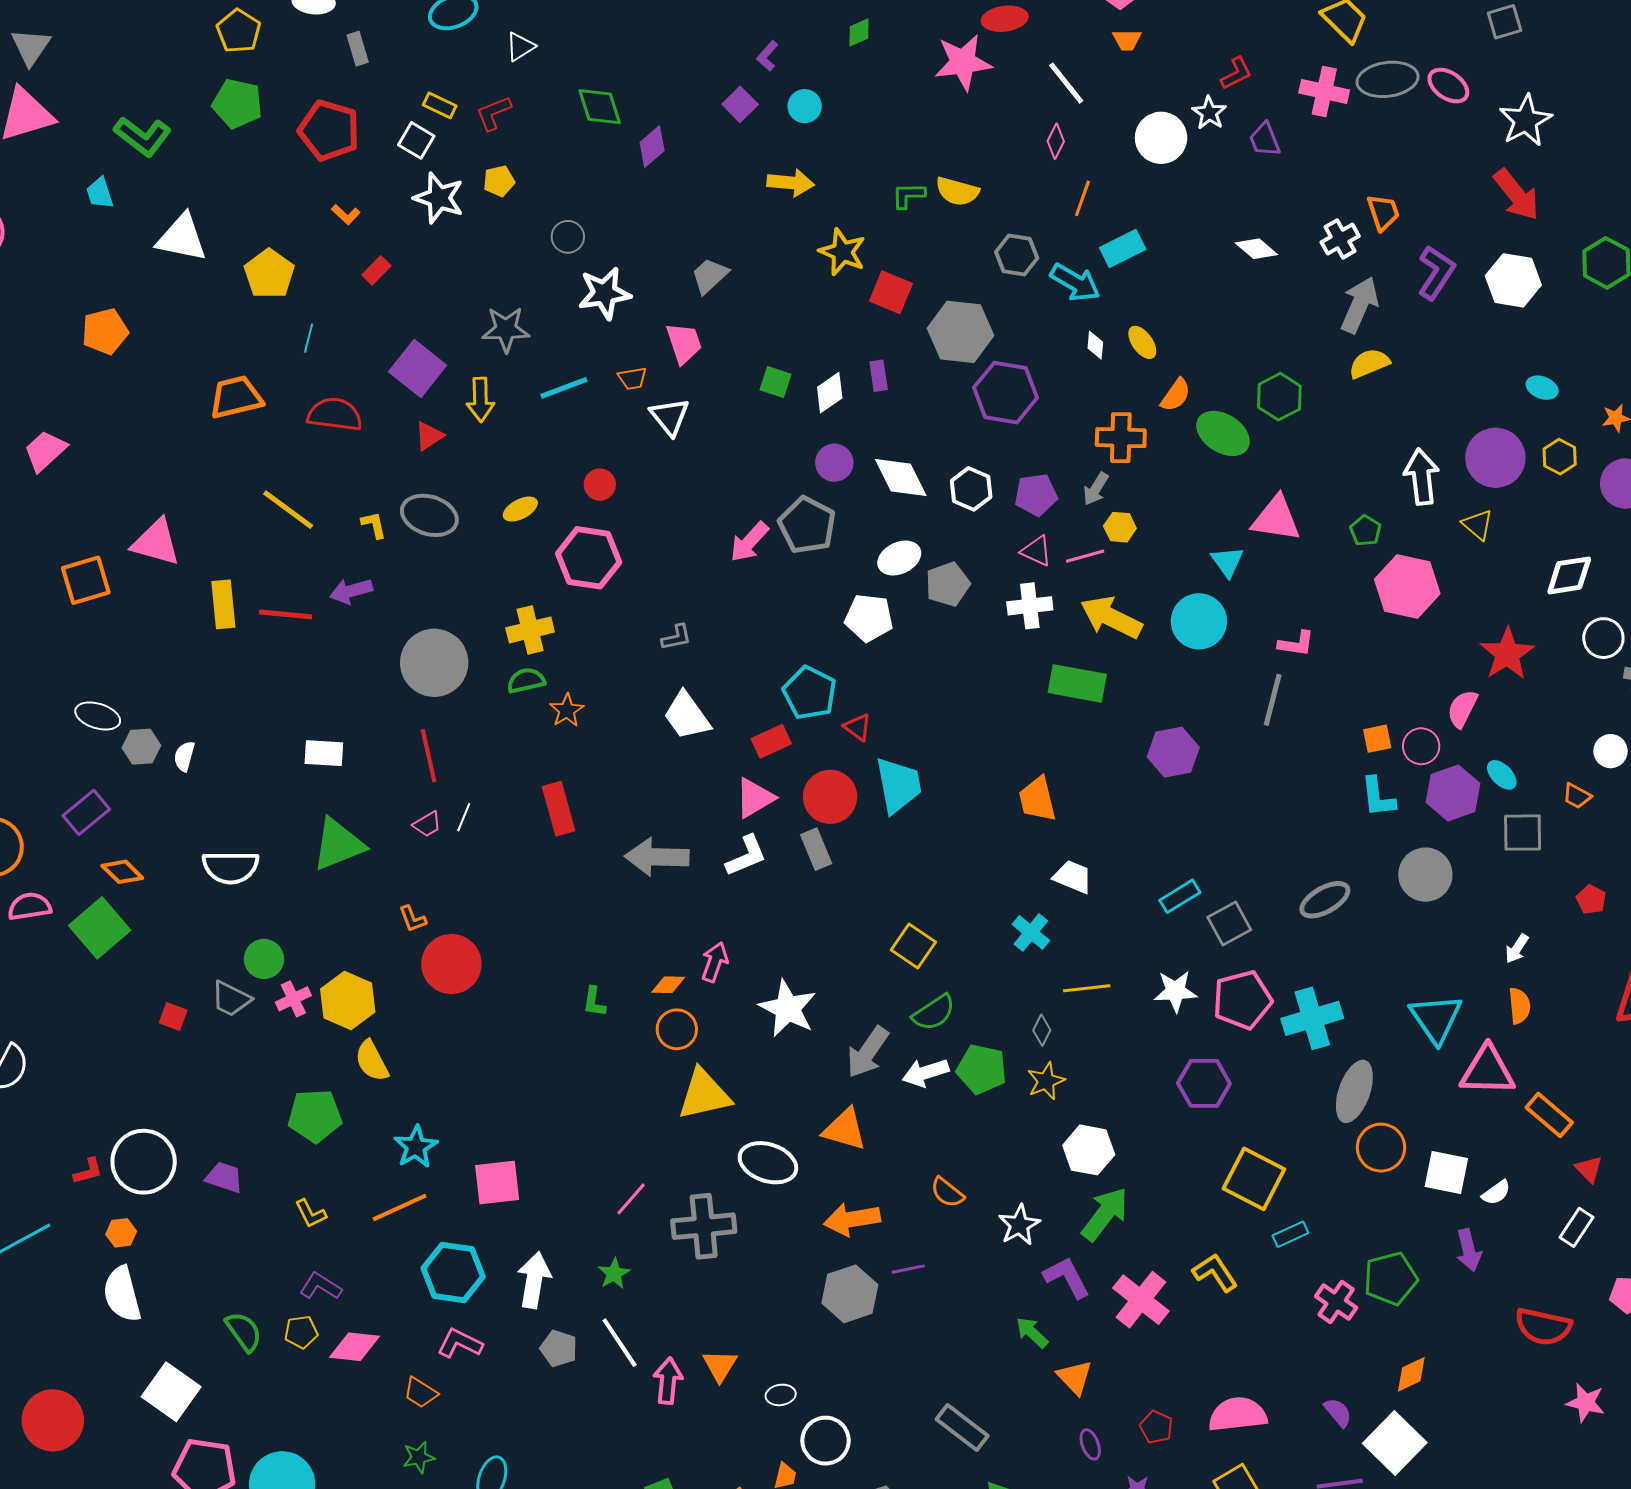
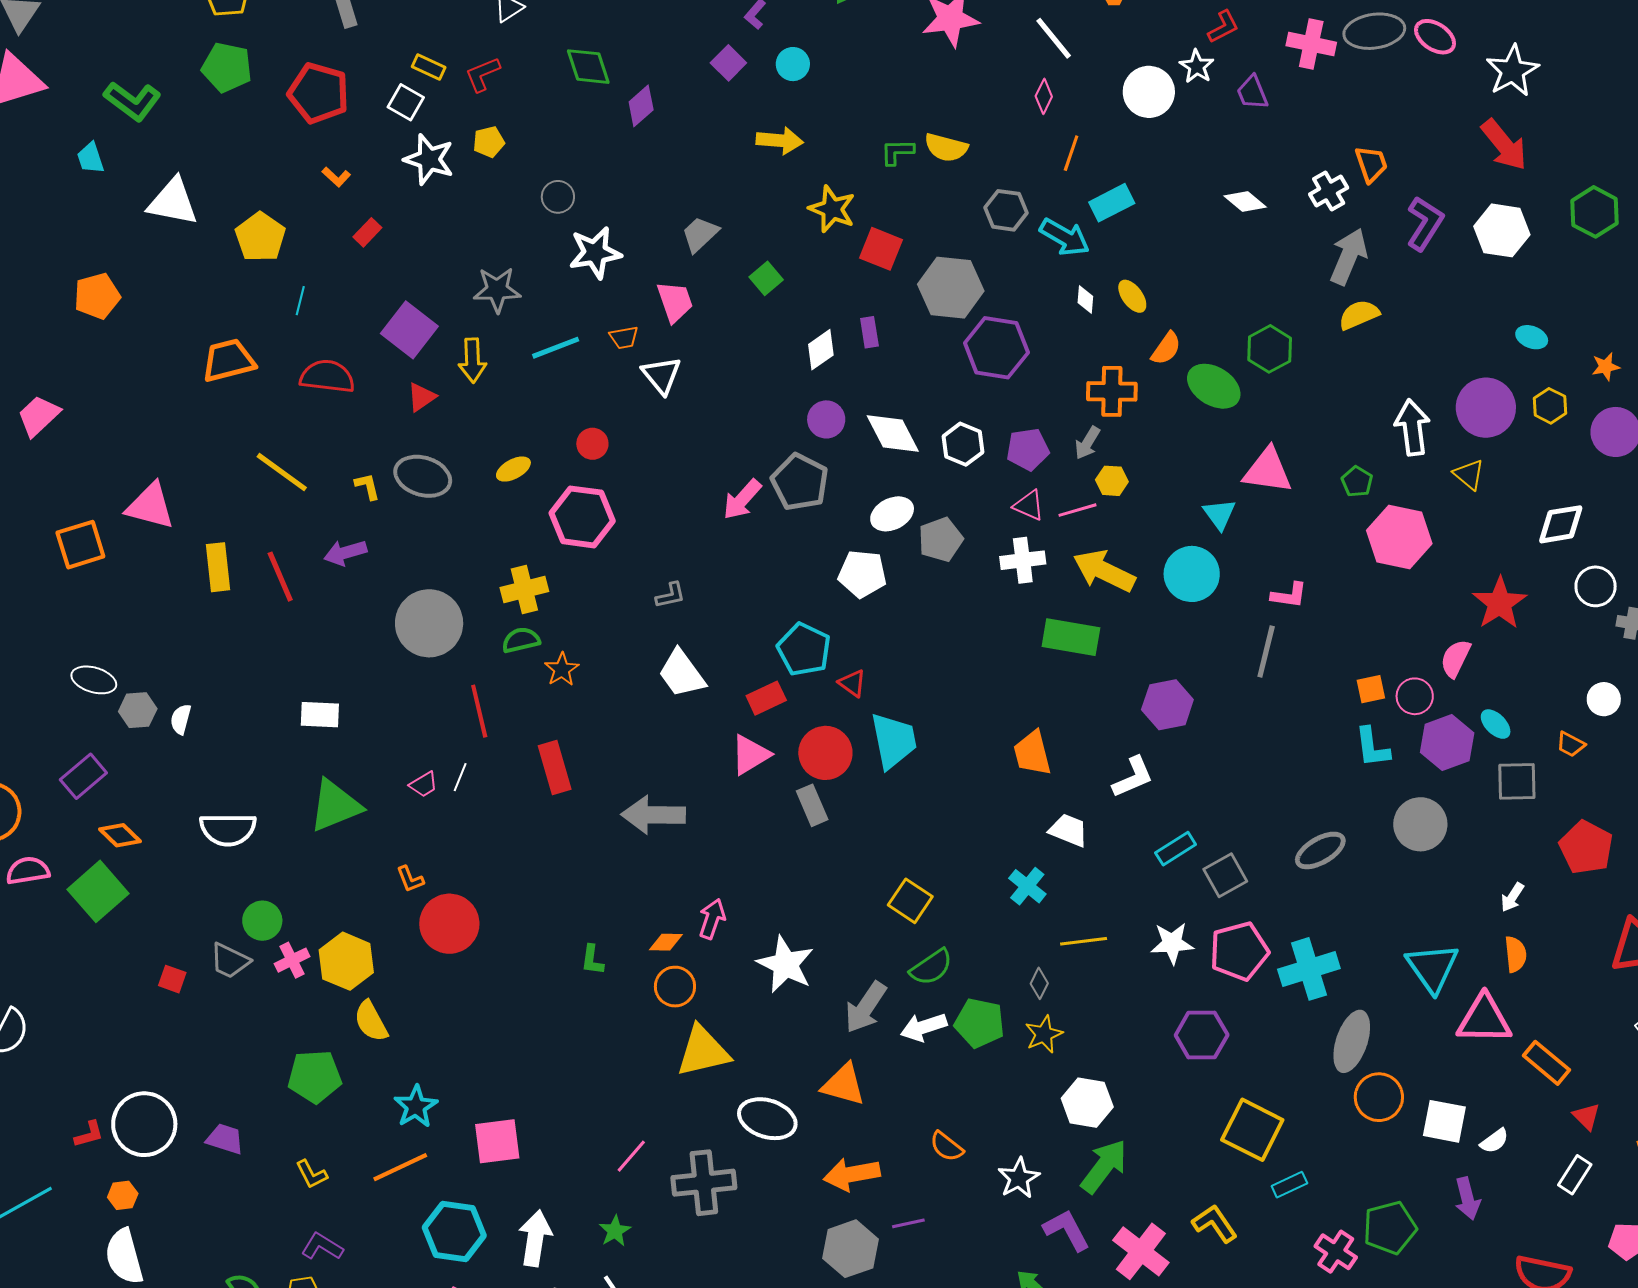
green square: (776, 382) -> (766, 278), moved, turned 32
red line: (286, 614) -> (280, 577), turned 62
red line: (429, 756) -> (479, 711), moved
white L-shape: (746, 856) -> (1133, 777), moved
red pentagon: (1591, 899) -> (1586, 847), size x1.8

